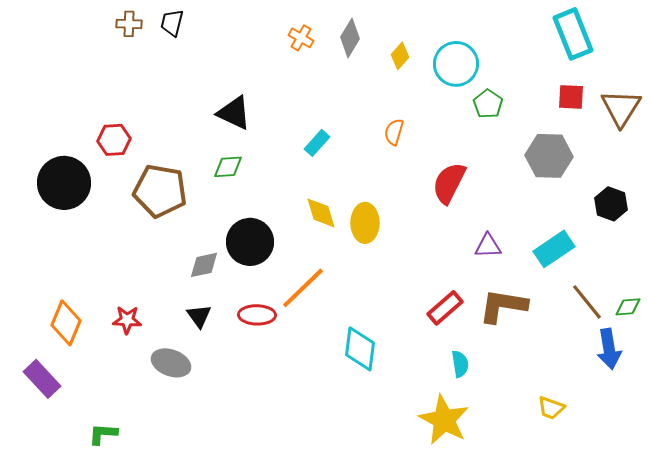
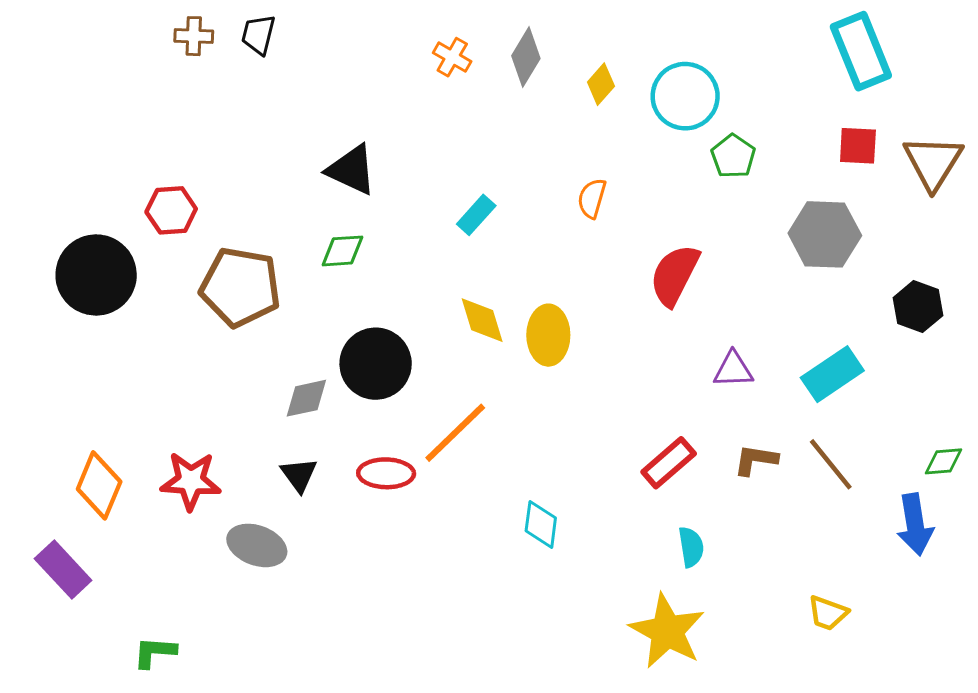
brown line: (587, 302) -> (831, 464), moved
brown L-shape: (503, 306) -> (756, 460), size x0.6
red star: (127, 320) -> (191, 481), size x1.4
cyan diamond: (360, 349) -> (541, 524), size x0.7

